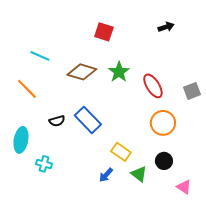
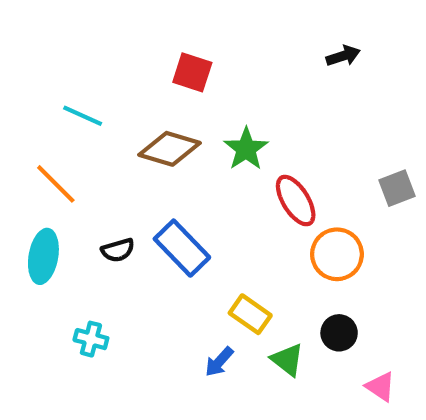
red square: (104, 32) -> (192, 72), moved
red ellipse: (153, 86) -> (296, 201), moved
cyan ellipse: (21, 140) -> (43, 256), moved

